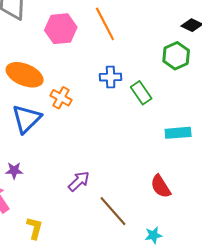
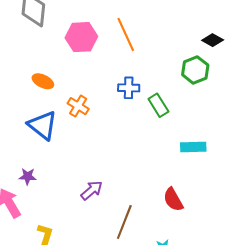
orange ellipse: (25, 75) -> (43, 81), size x0.6
blue triangle: (26, 119) -> (43, 125), turned -40
brown line: (113, 211) -> (124, 222), turned 60

